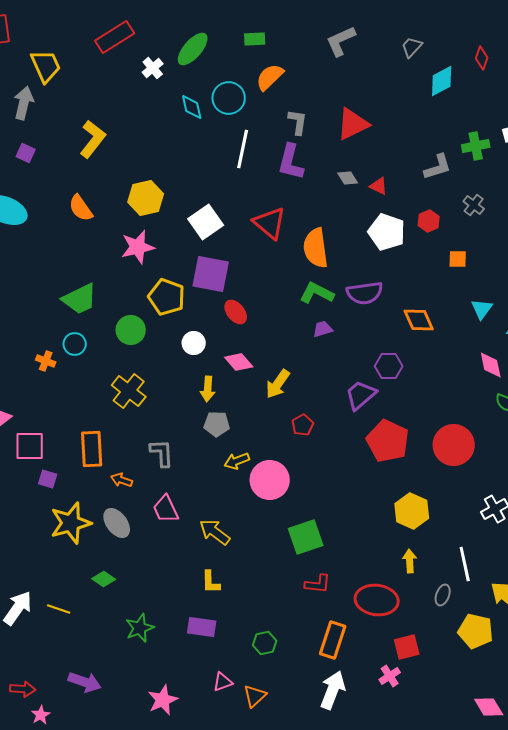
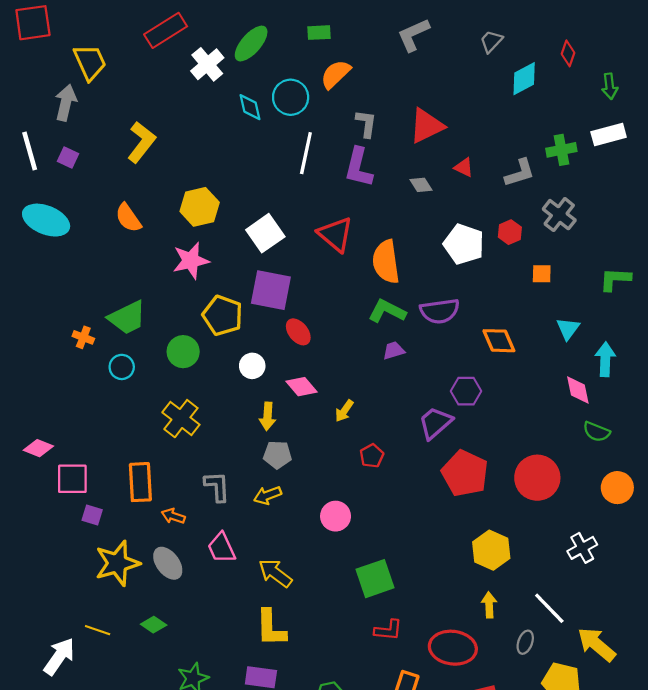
white cross: (153, 68) -> (207, 64), size x1.4
red triangle: (379, 186) -> (464, 167), moved
gray cross: (474, 205) -> (559, 215), size x1.4
orange cross: (46, 361) -> (83, 337), moved
yellow arrow: (278, 384) -> (344, 411), size x0.7
yellow arrow: (237, 461) -> (268, 495), moved
pink circle: (270, 480) -> (336, 516), size x0.7
white line: (465, 564) -> (549, 608), turned -32
yellow L-shape: (211, 582) -> (271, 628), size x1.5
yellow line: (59, 609) -> (98, 630), moved

